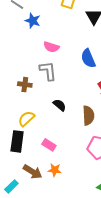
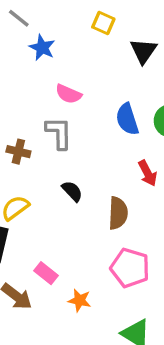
pink rectangle: (49, 145) -> (46, 273), moved
orange star: (55, 170) -> (80, 300), moved

